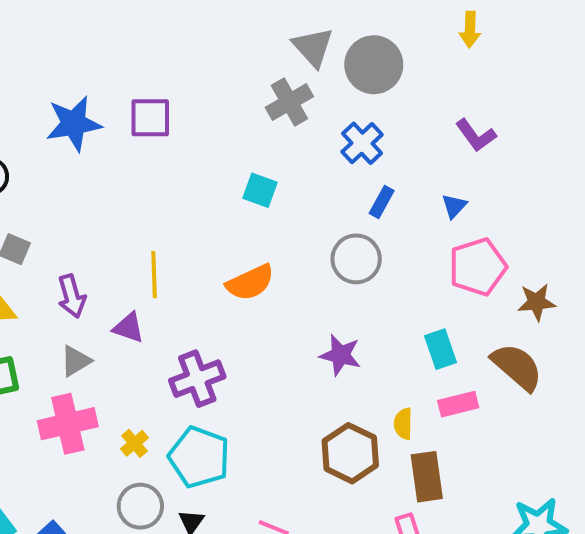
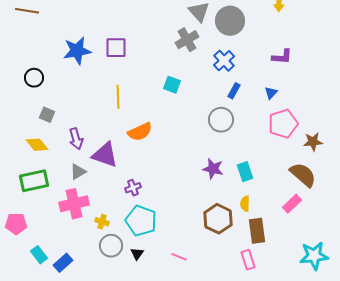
purple L-shape: (476, 135) -> (282, 57), turned -50
yellow line: (154, 275) -> (118, 97), moved
orange semicircle: (250, 282) -> (140, 132), moved
purple triangle: (129, 328) -> (105, 155), size x1.6
cyan rectangle: (440, 349) -> (245, 172), moved
purple cross: (197, 379) -> (133, 188), moved, size x0.6
pink rectangle: (458, 404) -> (292, 204), moved, turned -30
yellow cross: (134, 443) -> (102, 222), moved, turned -32

